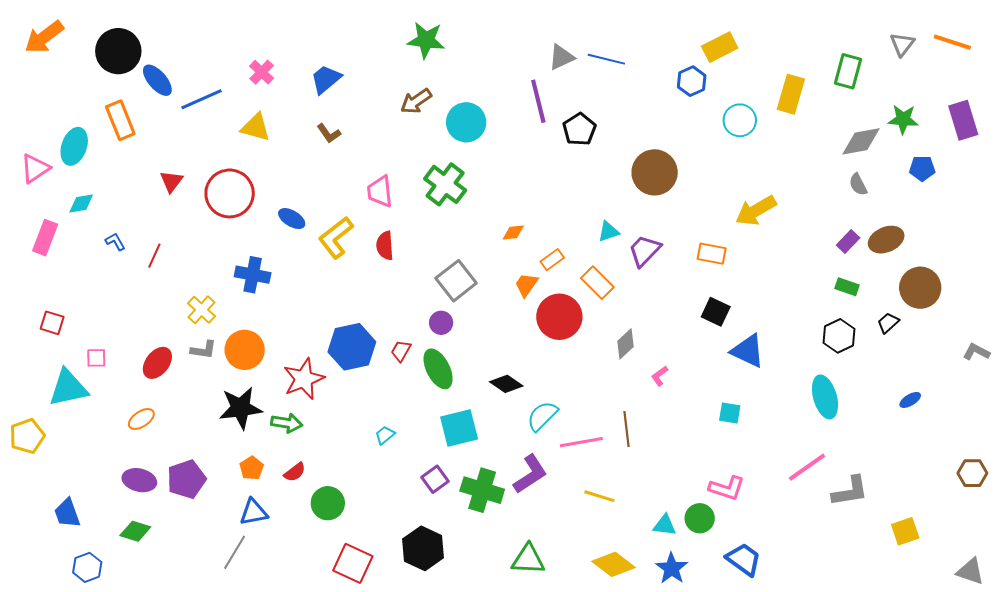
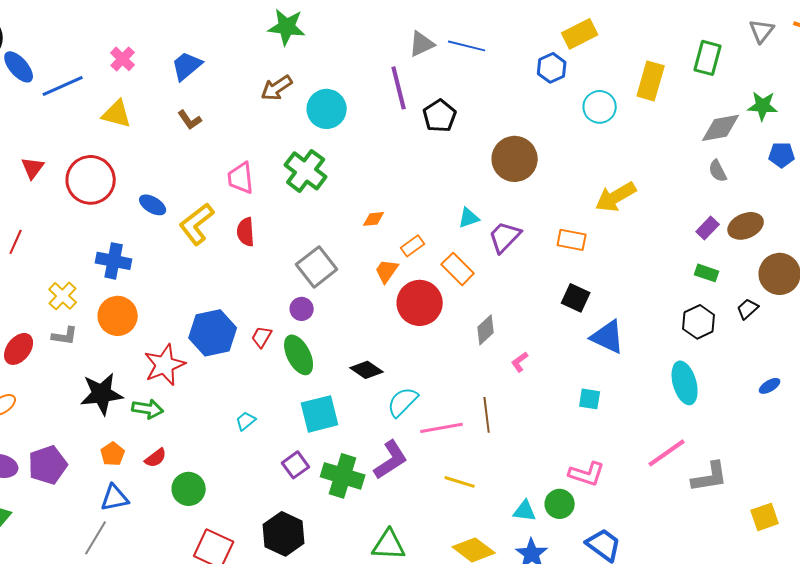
orange circle: (245, 350) -> (118, 316), moved

